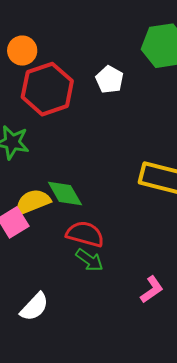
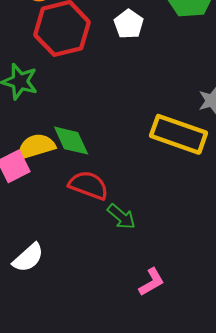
green arrow: (89, 260) -> (121, 217), moved
pink L-shape: (152, 290) -> (152, 282), moved

